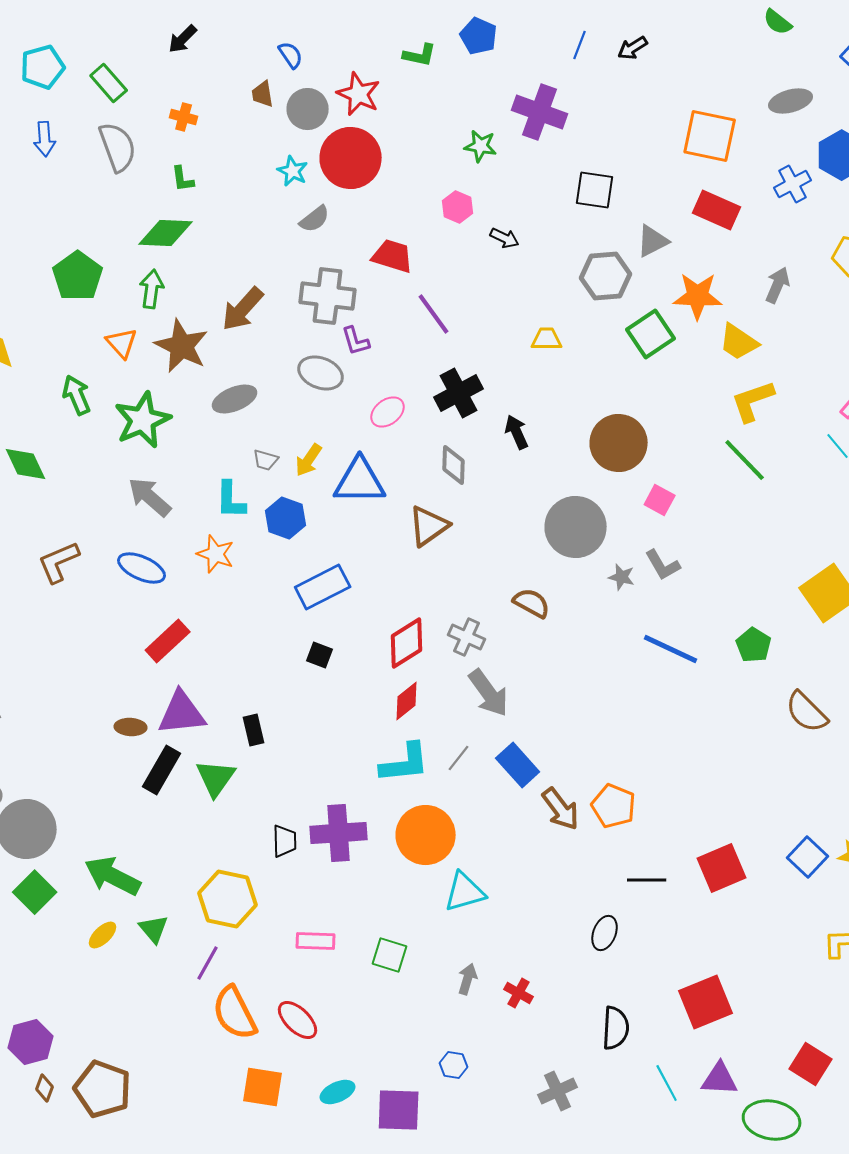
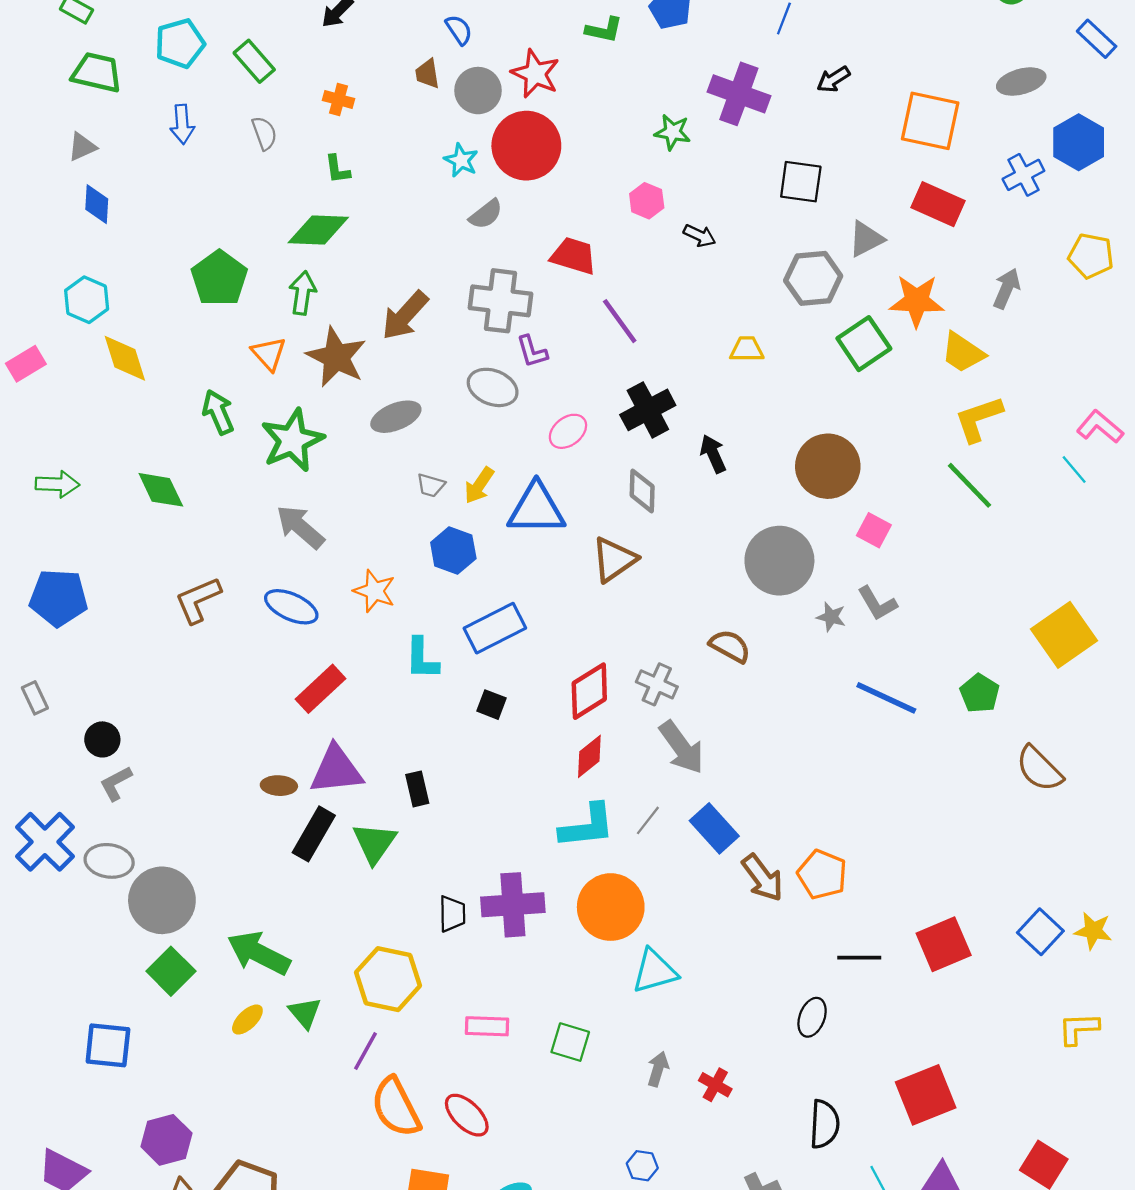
black arrow: (633, 48) -> (833, 79), moved
gray semicircle: (118, 147) -> (264, 133), size x0.6
cyan L-shape: (231, 500) -> (422, 658), moved

